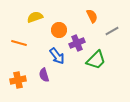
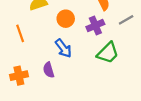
orange line: (19, 43) -> (20, 33), turned 56
purple cross: (77, 43) -> (95, 26), moved

